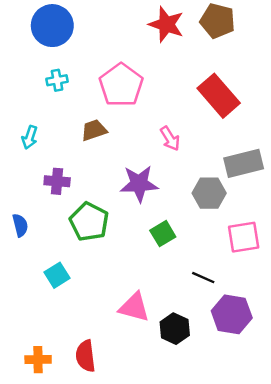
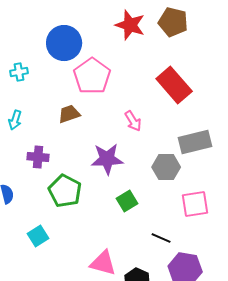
blue circle: (52, 26) -> (64, 43), moved
cyan cross: (57, 80) -> (19, 72), moved

